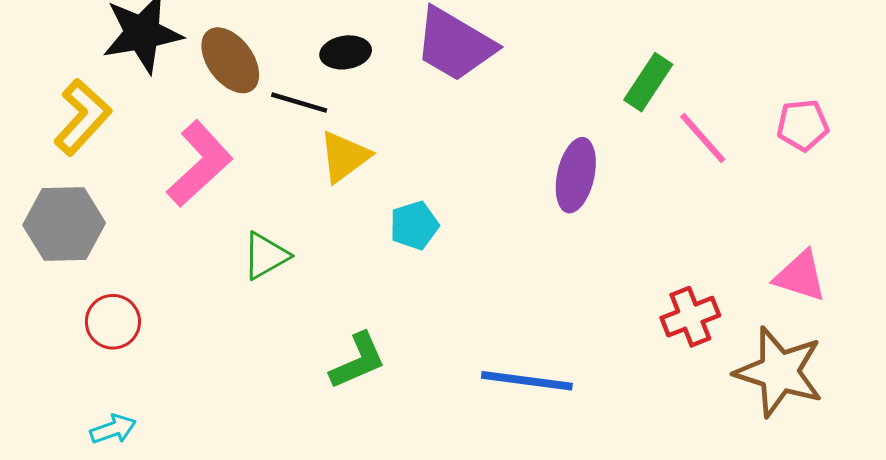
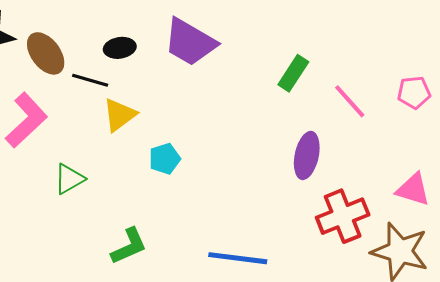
green rectangle: (648, 82) -> (293, 73), moved
purple ellipse: (576, 175) -> (307, 155), moved
red cross: (690, 317) -> (343, 216), size x1.4

